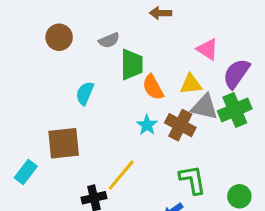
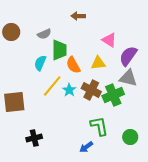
cyan semicircle: (85, 93) -> (40, 63), moved
gray triangle: (205, 107) -> (128, 78), moved
green cross: (235, 110) -> (113, 95), moved
yellow line: (121, 175) -> (52, 86), moved

